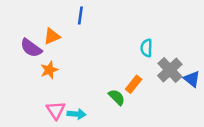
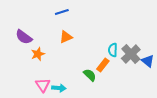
blue line: (80, 16) -> (62, 12), turned 64
orange triangle: (52, 36) -> (66, 37), moved
cyan semicircle: (147, 48) -> (113, 50), moved

